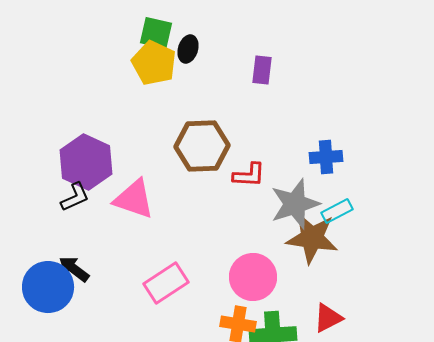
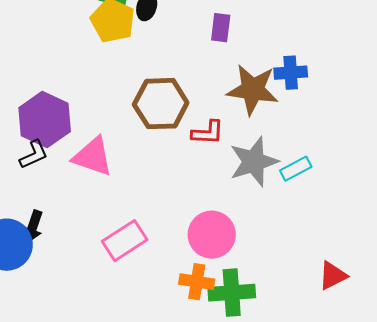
blue cross: (326, 157) -> (291, 73), moved
brown star: (312, 238) -> (253, 90), moved
black arrow: (74, 269) -> (33, 227), turned -108
red triangle: (328, 318) -> (333, 276), moved

